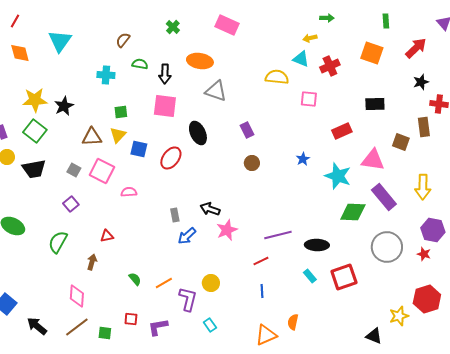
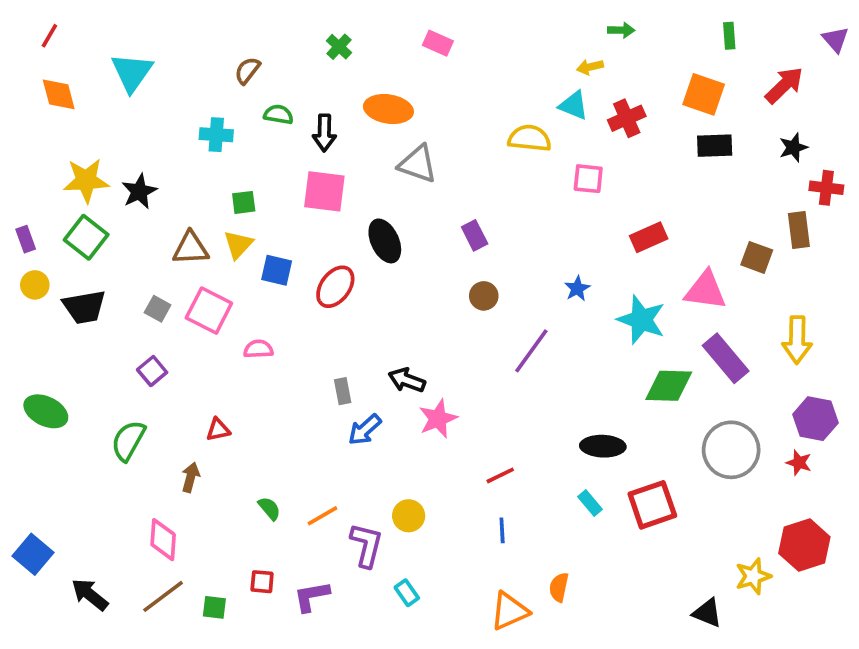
pink rectangle: (227, 25) -> (438, 43), size x0.7
black rectangle: (375, 104) -> (715, 146), moved
purple line: (278, 235) -> (531, 351), moved, turned -40

